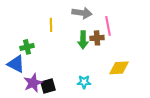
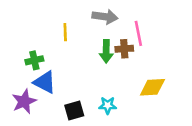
blue triangle: (16, 64) -> (45, 82), moved
purple star: (33, 83) -> (24, 101), moved
black square: (48, 86) -> (74, 110), moved

